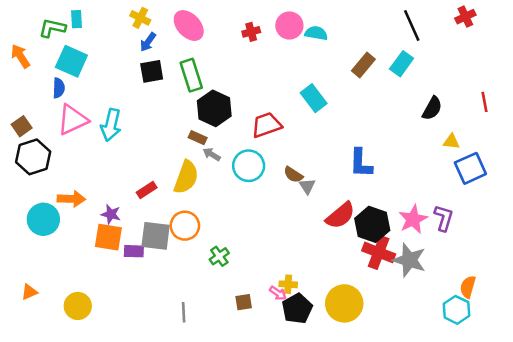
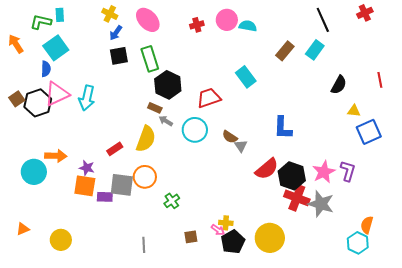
cyan square: (71, 61) -> (56, 48), turned 30
black hexagon: (33, 157) -> (38, 103), moved

